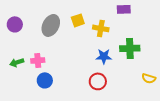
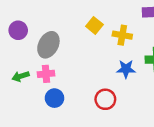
yellow square: (78, 20) -> (94, 25), turned -32
gray ellipse: (51, 25) -> (48, 45), moved
red circle: (98, 81) -> (105, 99), moved

